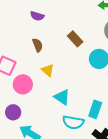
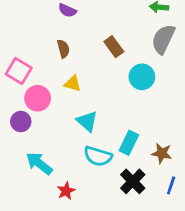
yellow triangle: (48, 70) -> (73, 84), turned -32
purple circle: (13, 112) -> (21, 122), moved

